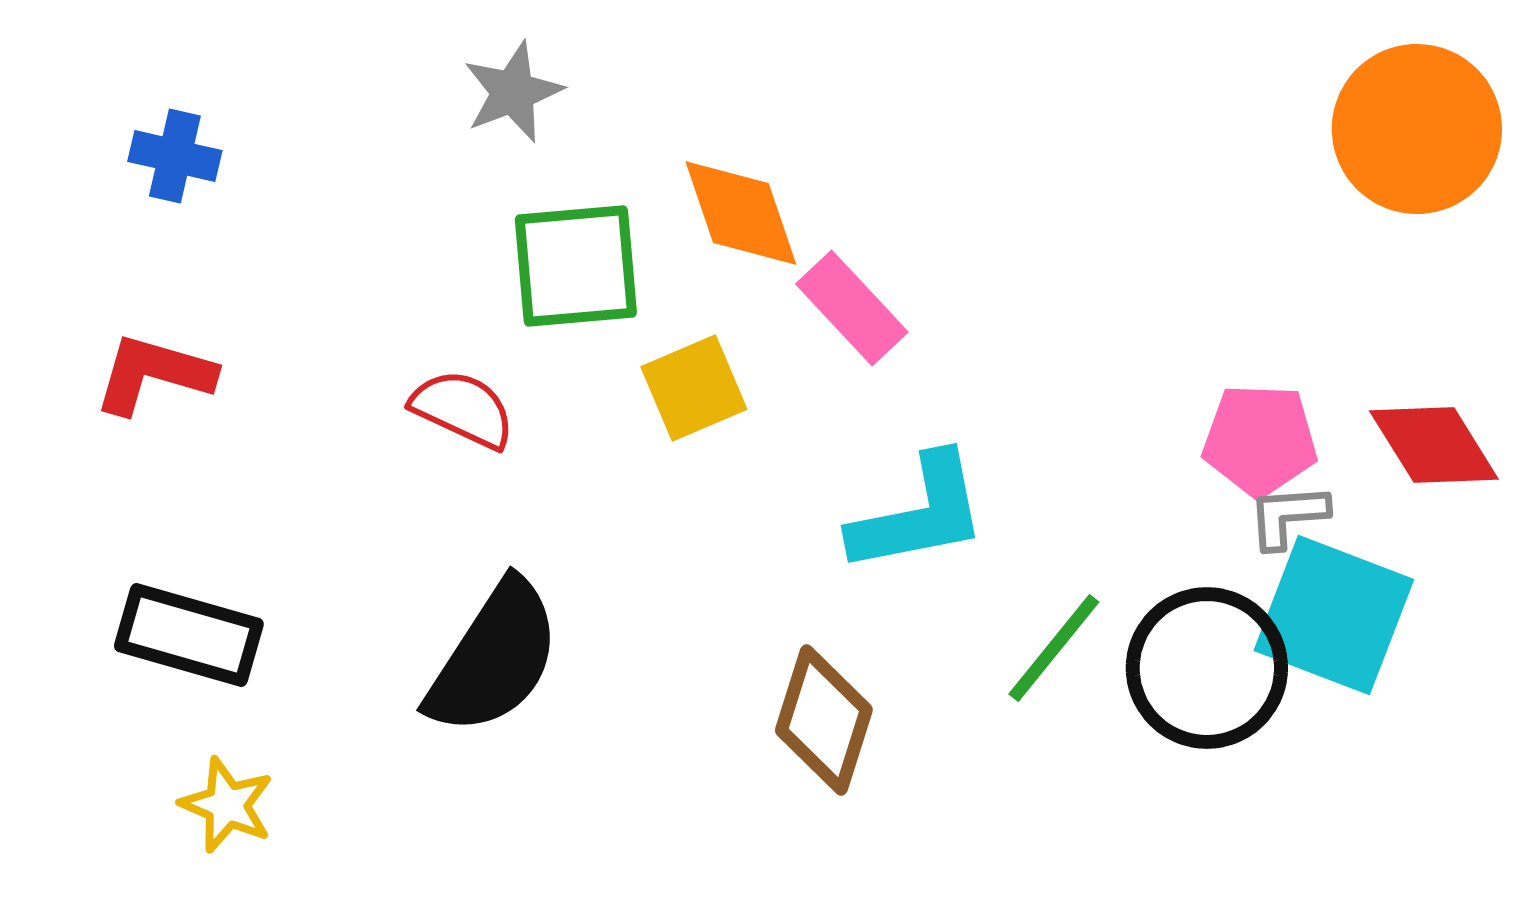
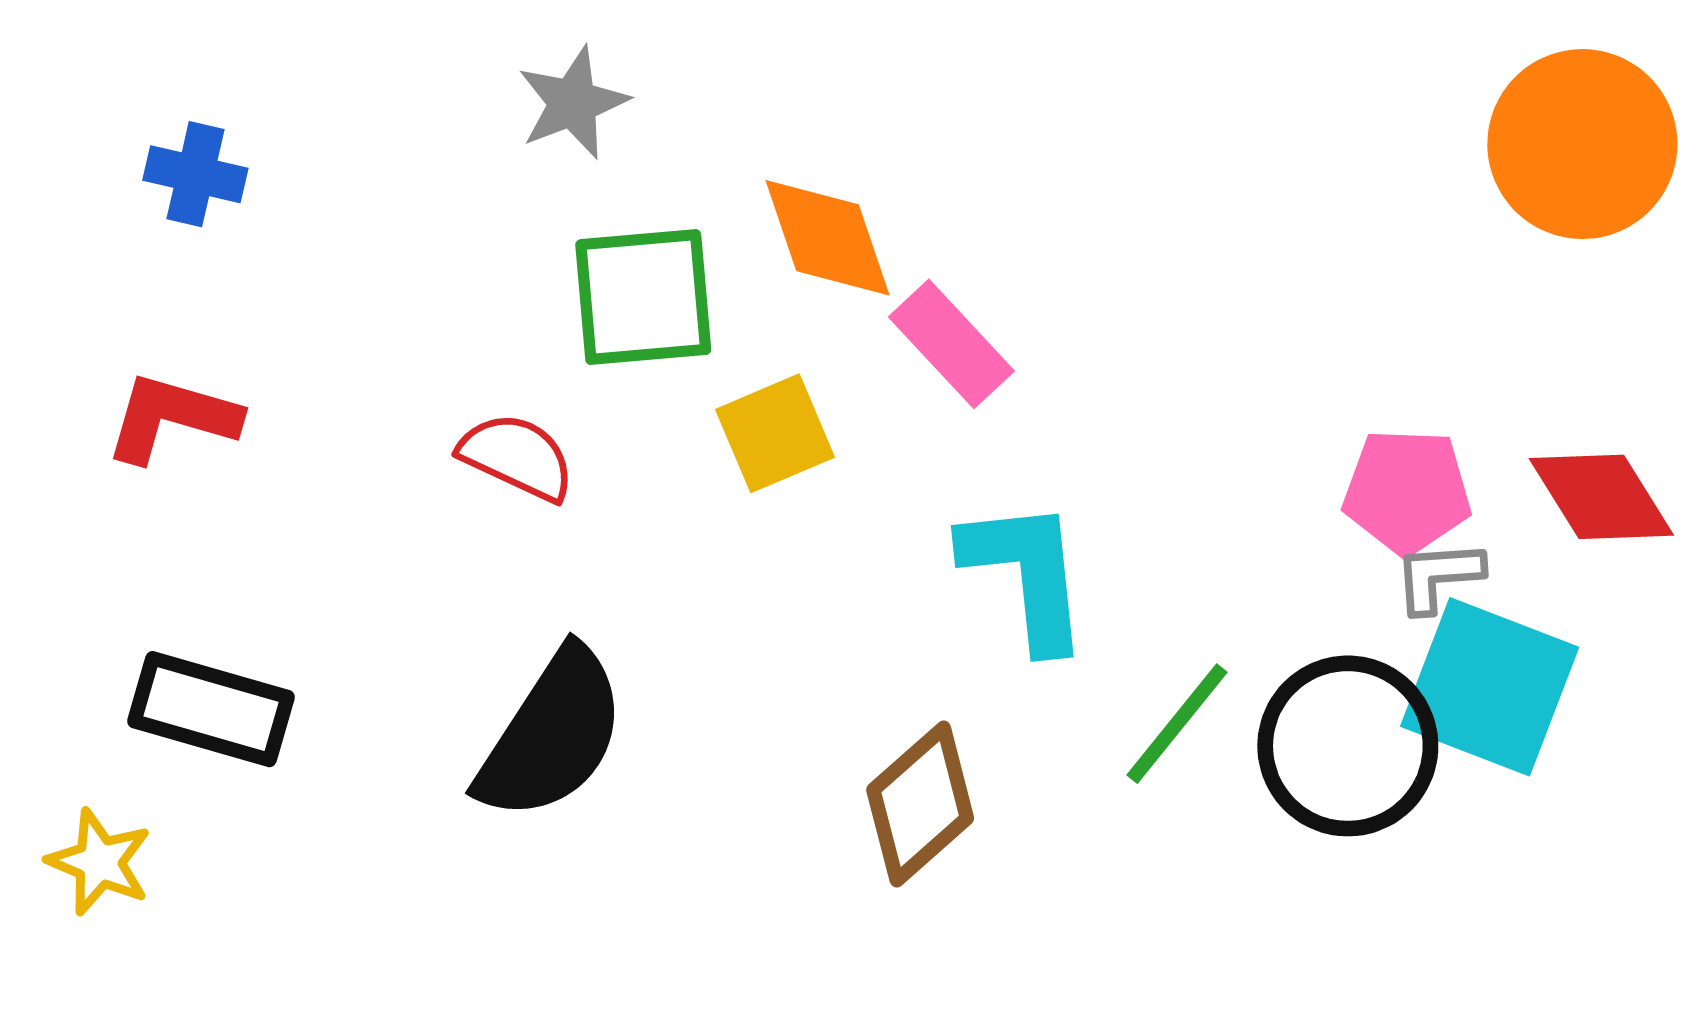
cyan L-shape: (919, 514) -> (1026, 574), turned -85
brown diamond: (824, 720) -> (920, 804), turned 31
yellow star: (227, 805) -> (99, 862), moved

